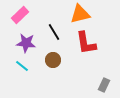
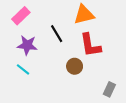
brown circle: (53, 60) -> (75, 66), moved

